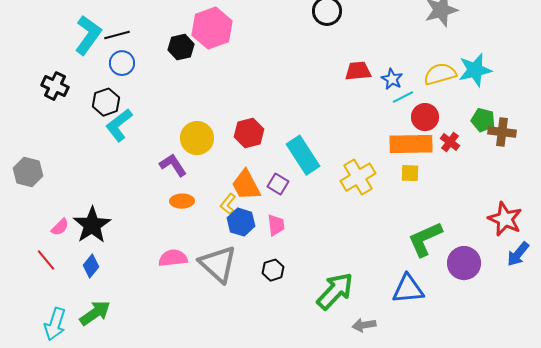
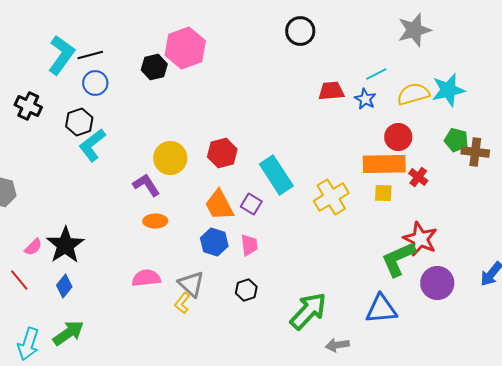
cyan line: (403, 97) -> (376, 74), moved
red cross: (450, 142) -> (418, 177), moved
yellow L-shape: (228, 204) -> (182, 303), moved
red star: (505, 219) -> (420, 239), moved
gray triangle: (218, 264) -> (191, 284), size x0.7

